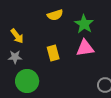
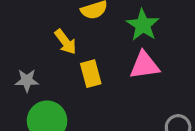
yellow arrow: (17, 36) -> (66, 42), moved

